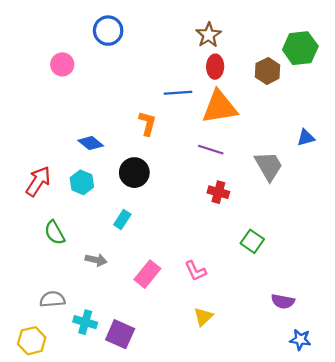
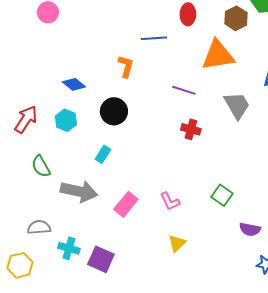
orange triangle: (219, 107) -> (218, 55), moved
green square: (252, 241) -> (222, 195), moved
gray arrow: (96, 260) -> (79, 191), size x1.8

